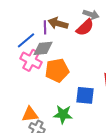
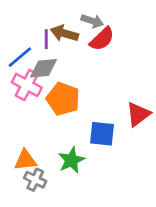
gray arrow: (91, 14) -> (92, 21), moved
orange pentagon: (57, 70) -> (63, 99), turned 30
green star: (63, 114) -> (71, 160), turned -30

